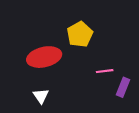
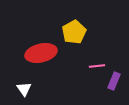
white triangle: (41, 96) -> (24, 89), moved

